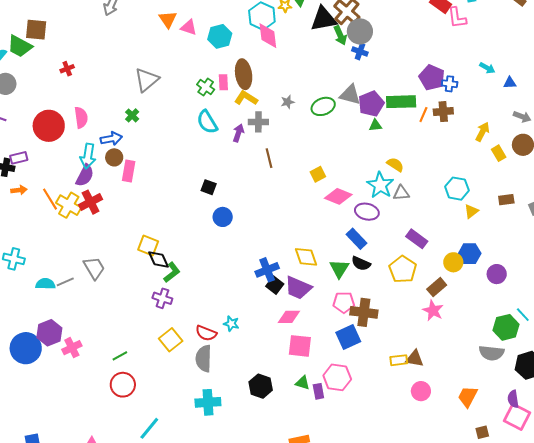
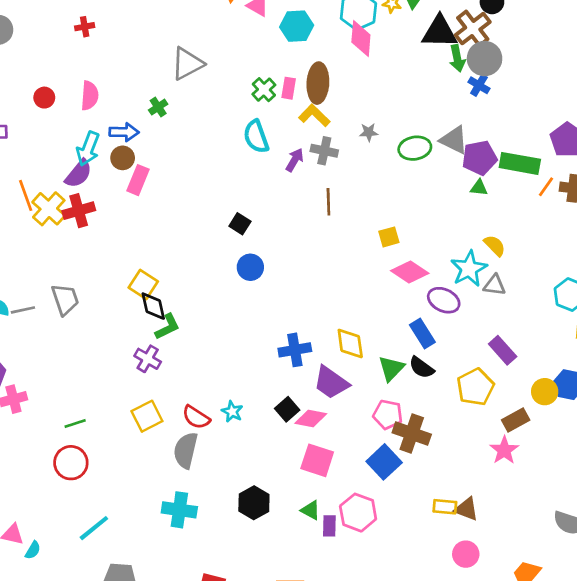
red circle: (49, 126) -> (44, 98), size x0.5
black square: (275, 285) -> (287, 409), moved
blue square: (348, 337) -> (384, 462), turned -30

